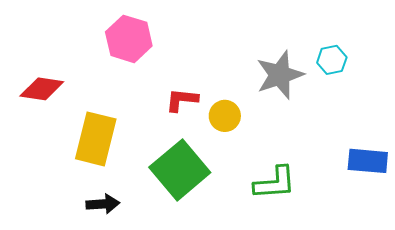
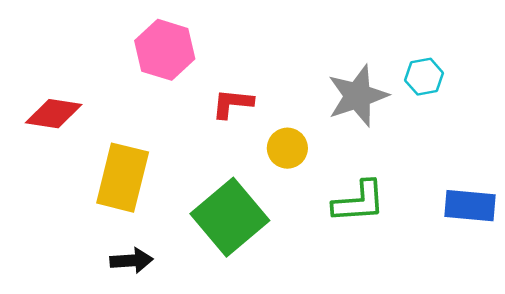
red L-shape: (182, 100) -> (232, 103), moved
green L-shape: (275, 183) -> (359, 202), moved

